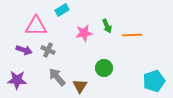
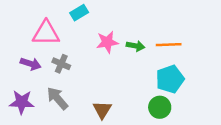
green arrow: (107, 26) -> (135, 46), moved, turned -56
green circle: (104, 68) -> (160, 107), moved
gray arrow: (57, 77) -> (57, 98), moved
cyan pentagon: (154, 81) -> (170, 79), moved

